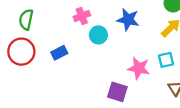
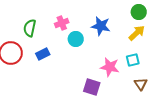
green semicircle: (26, 20) -> (30, 28), moved

